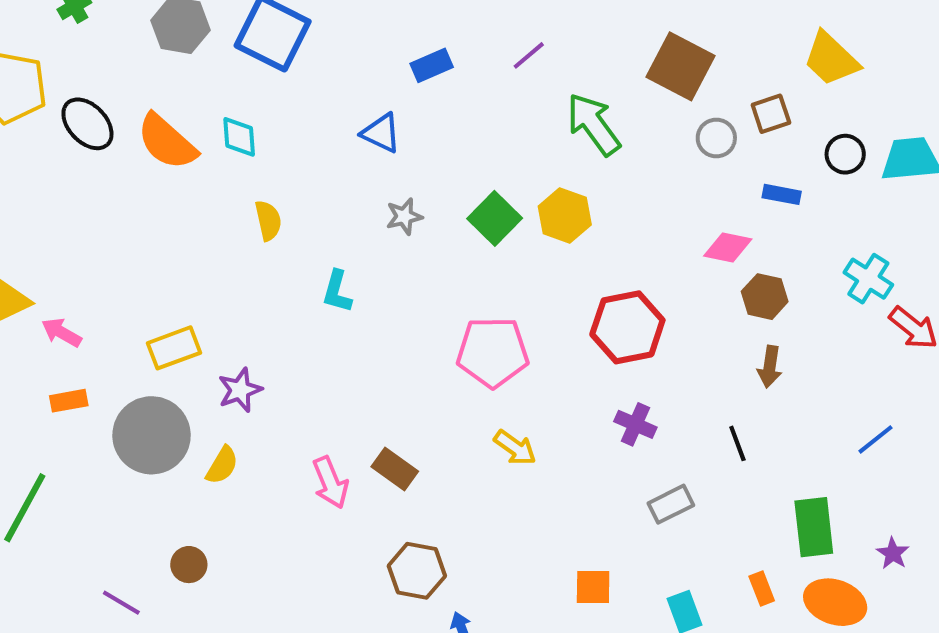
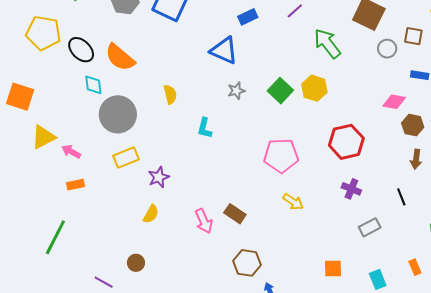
brown square: (771, 114) -> (413, 36), turned 30
blue triangle: (381, 133) -> (224, 50), size x1.4
cyan diamond: (239, 137) -> (93, 85), moved
gray circle: (152, 435) -> (118, 114), moved

